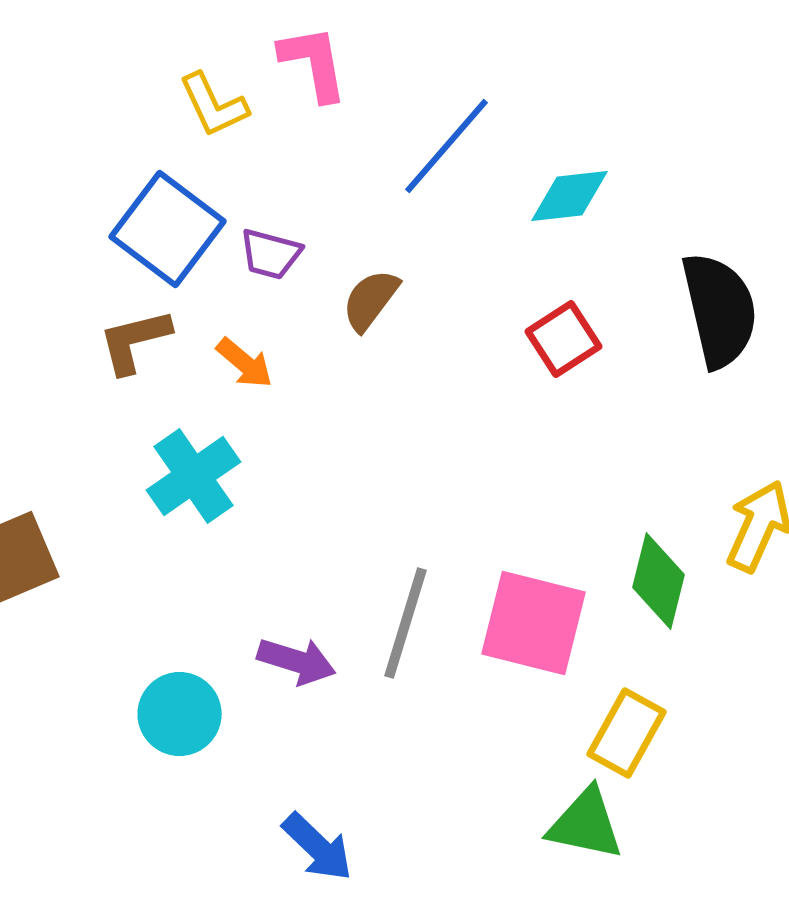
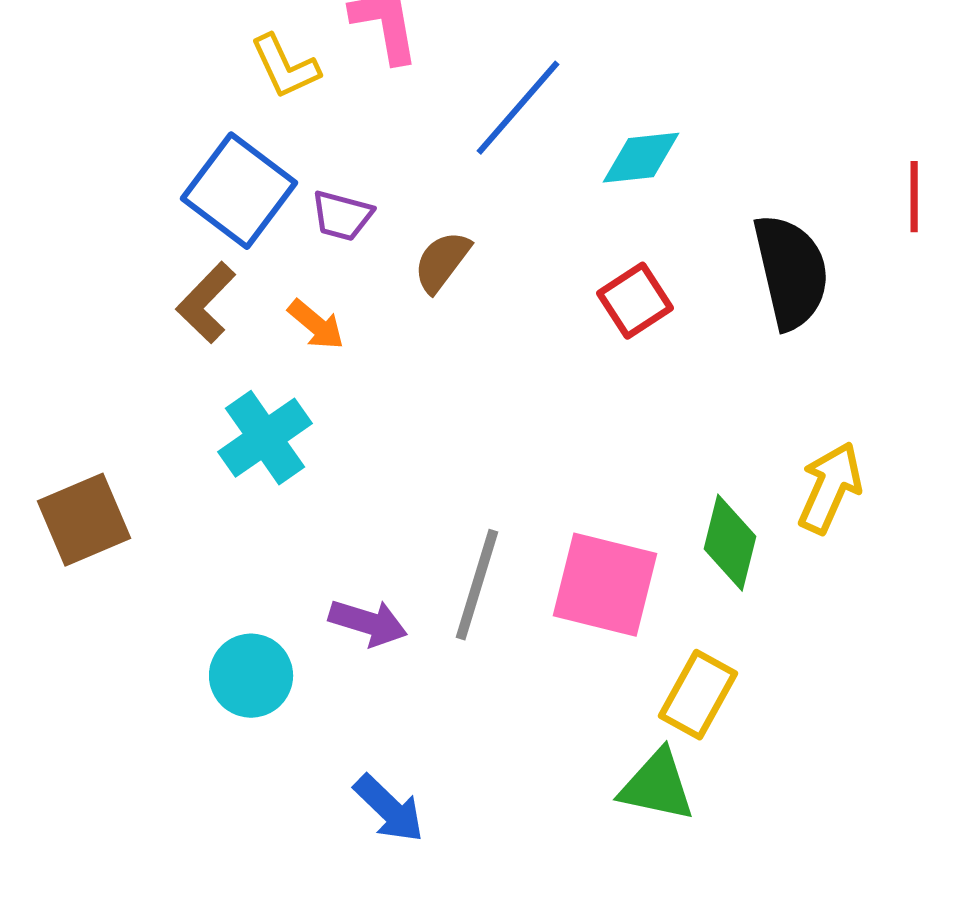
brown L-shape: (134, 341) -> (206, 303), turned -32

